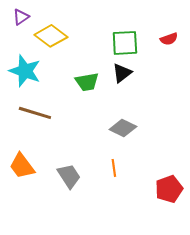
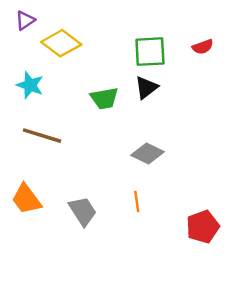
cyan star: (25, 71) -> (30, 85), size x0.7

